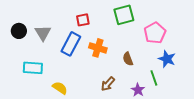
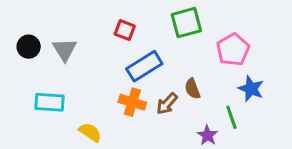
red square: (83, 20) -> (125, 30), turned 32
blue rectangle: (71, 44) -> (144, 66), moved, turned 30
orange cross: (98, 48) -> (132, 102), moved
brown arrow: (108, 84) -> (167, 104), moved

